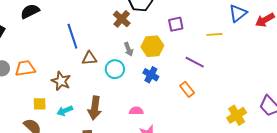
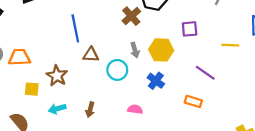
orange rectangle: (187, 89) -> (193, 101), turned -42
yellow square: (40, 104) -> (32, 89), moved
brown arrow: (95, 108) -> (90, 110), size x0.6
pink semicircle: (136, 111) -> (135, 109), moved

